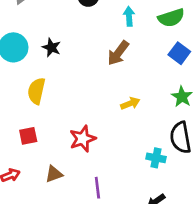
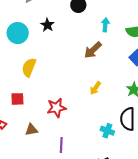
black star: (51, 47) -> (47, 25), moved
yellow arrow: (130, 103) -> (95, 88), turned 136

